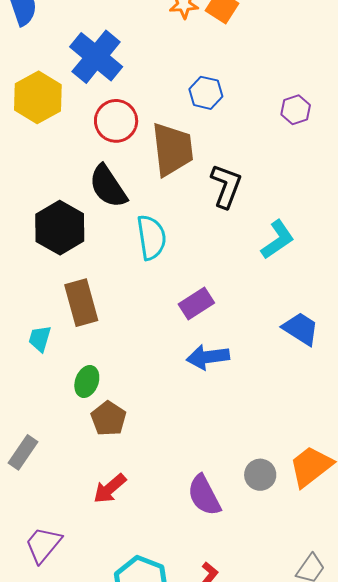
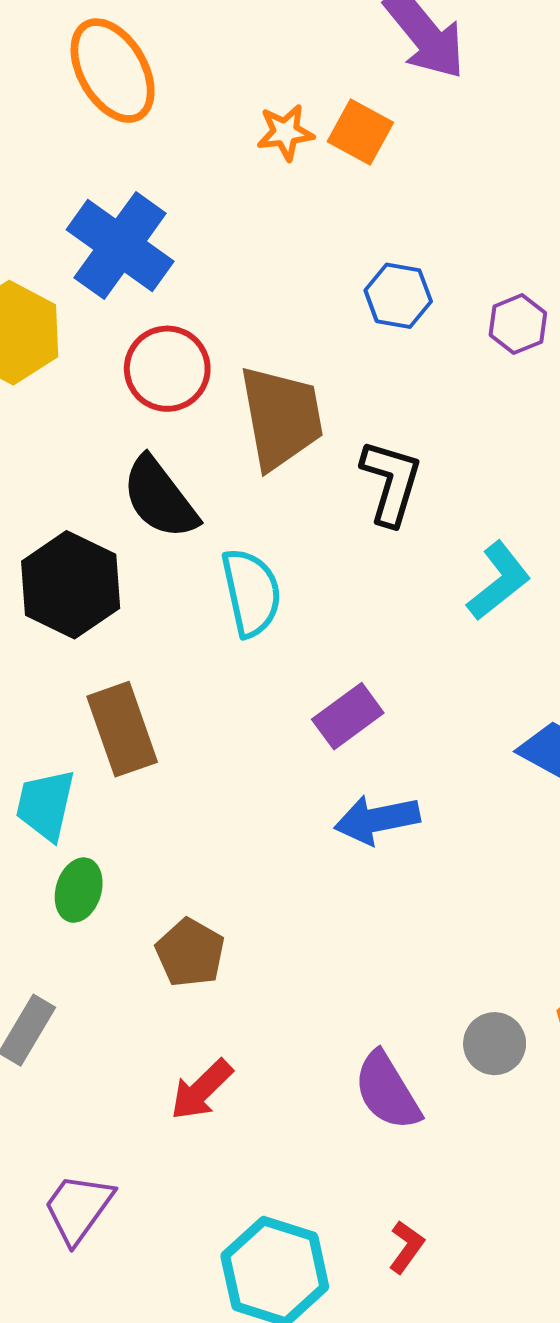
blue hexagon: (206, 93) -> (398, 296), moved
cyan trapezoid: (40, 339) -> (46, 805), size x1.4
green ellipse: (87, 381) -> (79, 890), moved

